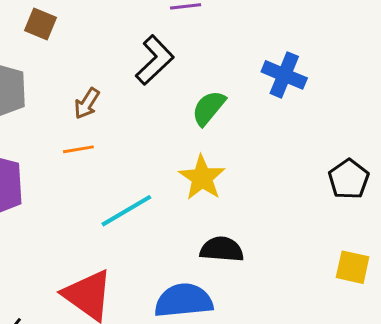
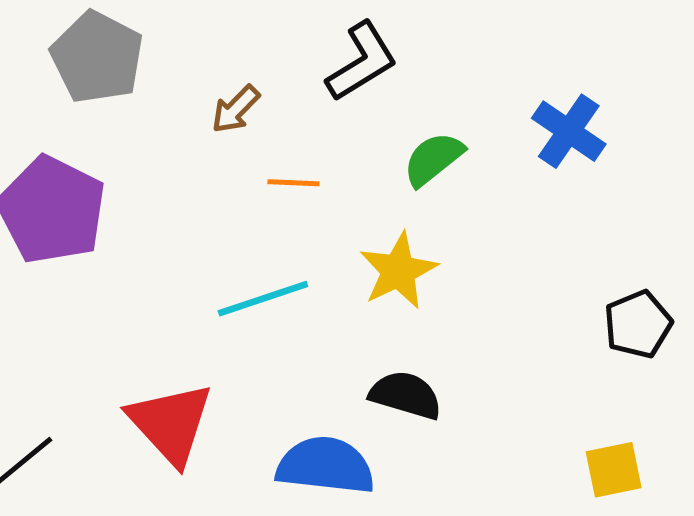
orange line: (78, 149) -> (293, 183), moved
yellow square: (353, 267) -> (614, 470), turned -36

